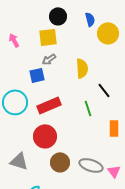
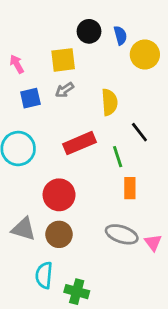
black circle: (58, 16) -> (89, 31), moved
blue square: (37, 75) -> (30, 98), moved
red rectangle: (49, 105) -> (79, 143), moved
orange rectangle: (114, 128) -> (130, 188), moved
brown circle: (60, 162) -> (59, 234), moved

